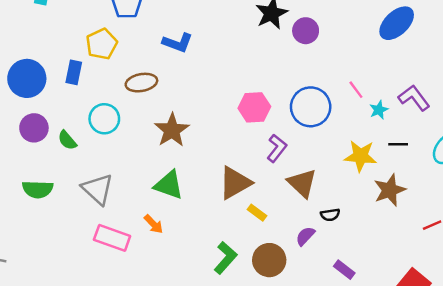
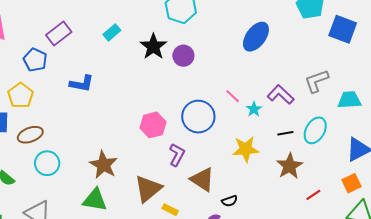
brown ellipse: (141, 83) -> (30, 135), moved
cyan circle: (104, 119) -> (47, 163), moved
brown star: (172, 130) -> (104, 165), moved
black line: (398, 144) -> (285, 133), moved
brown star: (390, 190) -> (289, 166), moved

